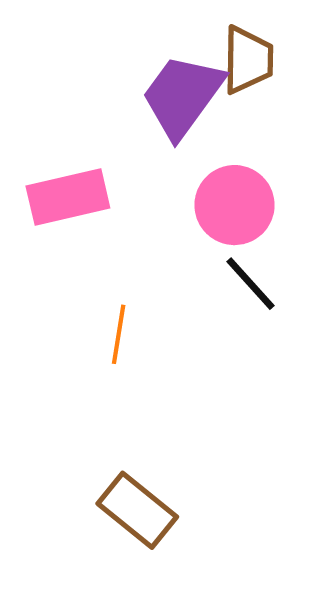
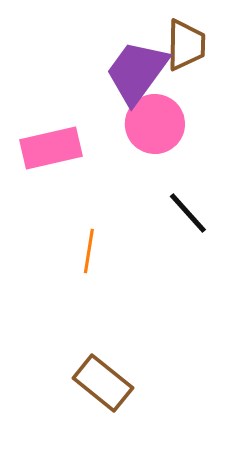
pink circle: (235, 205) -> (155, 124), moved

